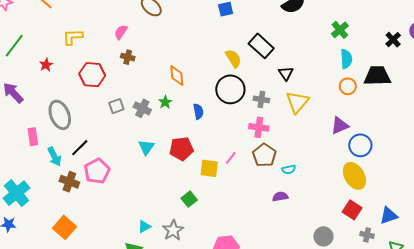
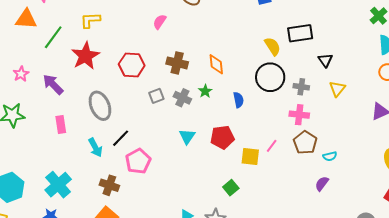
yellow L-shape: (73, 37) -> (90, 20), moved
black rectangle: (261, 46) -> (300, 33), turned -50
brown cross: (128, 57) -> (177, 63), moved, size x1.5
red star: (46, 65) -> (85, 56), size x2.0
yellow triangle: (297, 102) -> (337, 89), size x0.7
pink rectangle: (33, 137) -> (61, 125), moved
brown cross: (69, 182) -> (109, 185), moved
purple semicircle: (280, 197) -> (322, 184), turned -42

